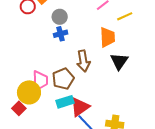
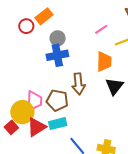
blue cross: (61, 34) -> (57, 55), size x1.5
brown pentagon: (63, 79) -> (57, 100), turned 30
red triangle: (80, 107) -> (36, 127), moved

